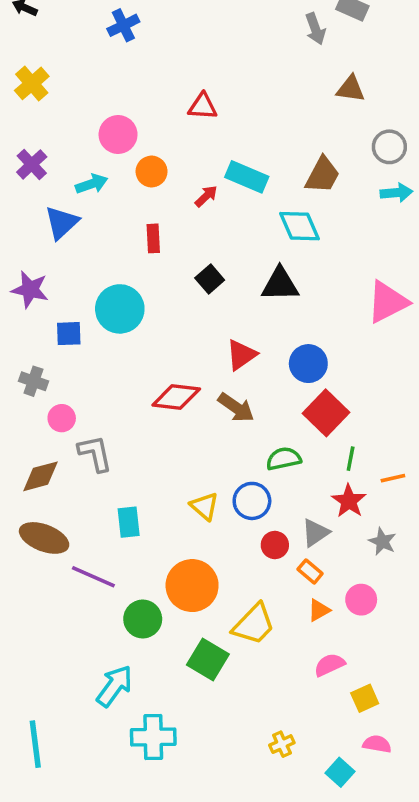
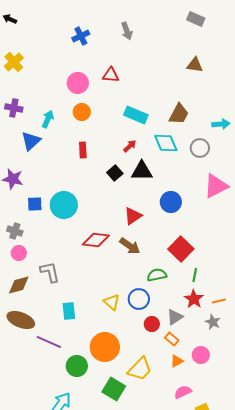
blue cross: (123, 25) -> (81, 36), moved
gray arrow: (315, 29) -> (127, 31), moved
pink circle: (118, 135) -> (78, 83), moved
gray circle: (389, 147) -> (200, 148), moved
purple cross: (32, 164) -> (14, 108), turned -36
cyan arrow: (92, 184) -> (48, 119), turned -48
red arrow: (206, 196) -> (130, 146), moved
black triangle: (280, 284) -> (142, 171), moved
cyan circle: (120, 309) -> (64, 205), moved
blue circle: (308, 364) -> (171, 202), moved
pink circle: (62, 418) -> (19, 253), moved
orange line: (393, 478) -> (219, 301), moved

